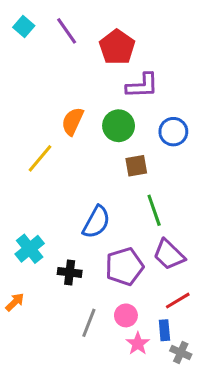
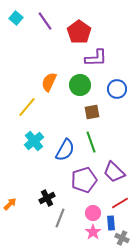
green line: (154, 210) -> (91, 142), moved
cyan cross: (30, 249) -> (34, 141), moved
black cross: (70, 272) -> (47, 198), moved, turned -35
pink circle: (126, 315) -> (93, 213), moved

